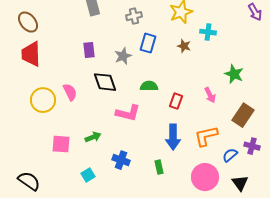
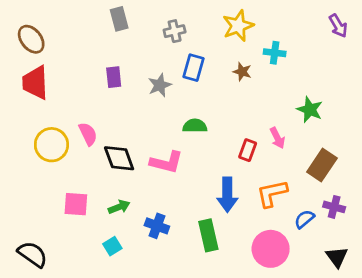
black diamond: (105, 82) -> (119, 158), moved
red rectangle: (176, 101) -> (248, 150), moved
green arrow: (93, 137) -> (119, 207), moved
green rectangle: (159, 167) -> (208, 235), size x1.6
black triangle: (240, 183) -> (337, 257), moved

